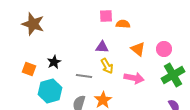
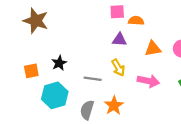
purple triangle: (102, 47) -> (119, 40), moved
orange triangle: (138, 49) -> (153, 49), turned -49
orange square: (29, 69) -> (31, 71), turned -32

